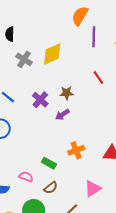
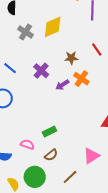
brown star: (67, 93) -> (71, 58), moved
orange cross: (76, 150) -> (81, 79), moved, turned -35
green rectangle: (49, 163) -> (49, 132), turned -56

